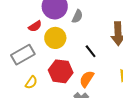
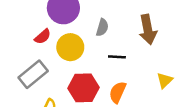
gray semicircle: (77, 16) -> (102, 27), moved
black line: (91, 51) -> (117, 57), turned -40

